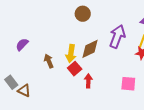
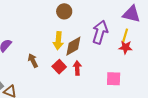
yellow arrow: (71, 53) -> (58, 41), moved
red arrow: (88, 81) -> (77, 68), moved

